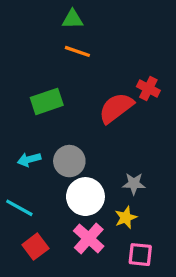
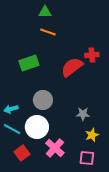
red cross: (148, 89) -> (92, 55), turned -32
cyan arrow: (29, 159) -> (11, 109), moved
white circle: (85, 197) -> (37, 127), moved
yellow star: (126, 218) -> (92, 135), moved

